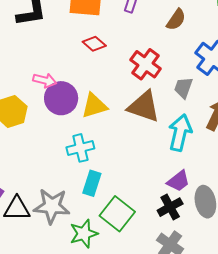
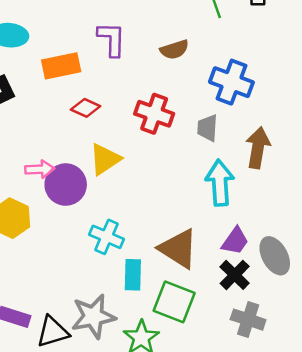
brown semicircle: (176, 20) -> (174, 50), turned 55
yellow triangle: (94, 106) -> (105, 159), moved
brown triangle: (144, 107) -> (178, 249), moved, turned 30
cyan cross: (80, 148) -> (107, 237), turned -36

